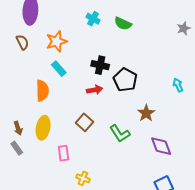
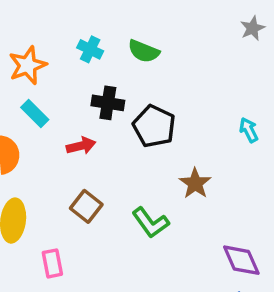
cyan cross: (93, 19) -> (90, 49), moved
green semicircle: (123, 24) -> (144, 51), moved
red arrow: (95, 90) -> (81, 146), moved
purple diamond: (161, 146) -> (241, 260), moved

